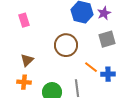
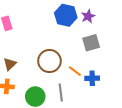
brown circle: (66, 45) -> (49, 61), moved

